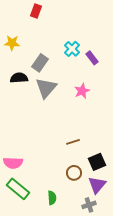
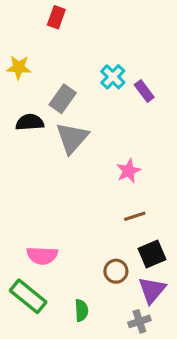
pink star: (82, 91) -> (128, 171), moved
brown line: (73, 142) -> (135, 216), moved
pink semicircle: (13, 163) -> (42, 256), moved

